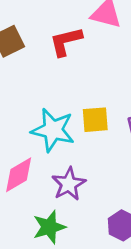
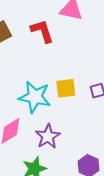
red L-shape: (66, 41) -> (42, 31), turned 88

